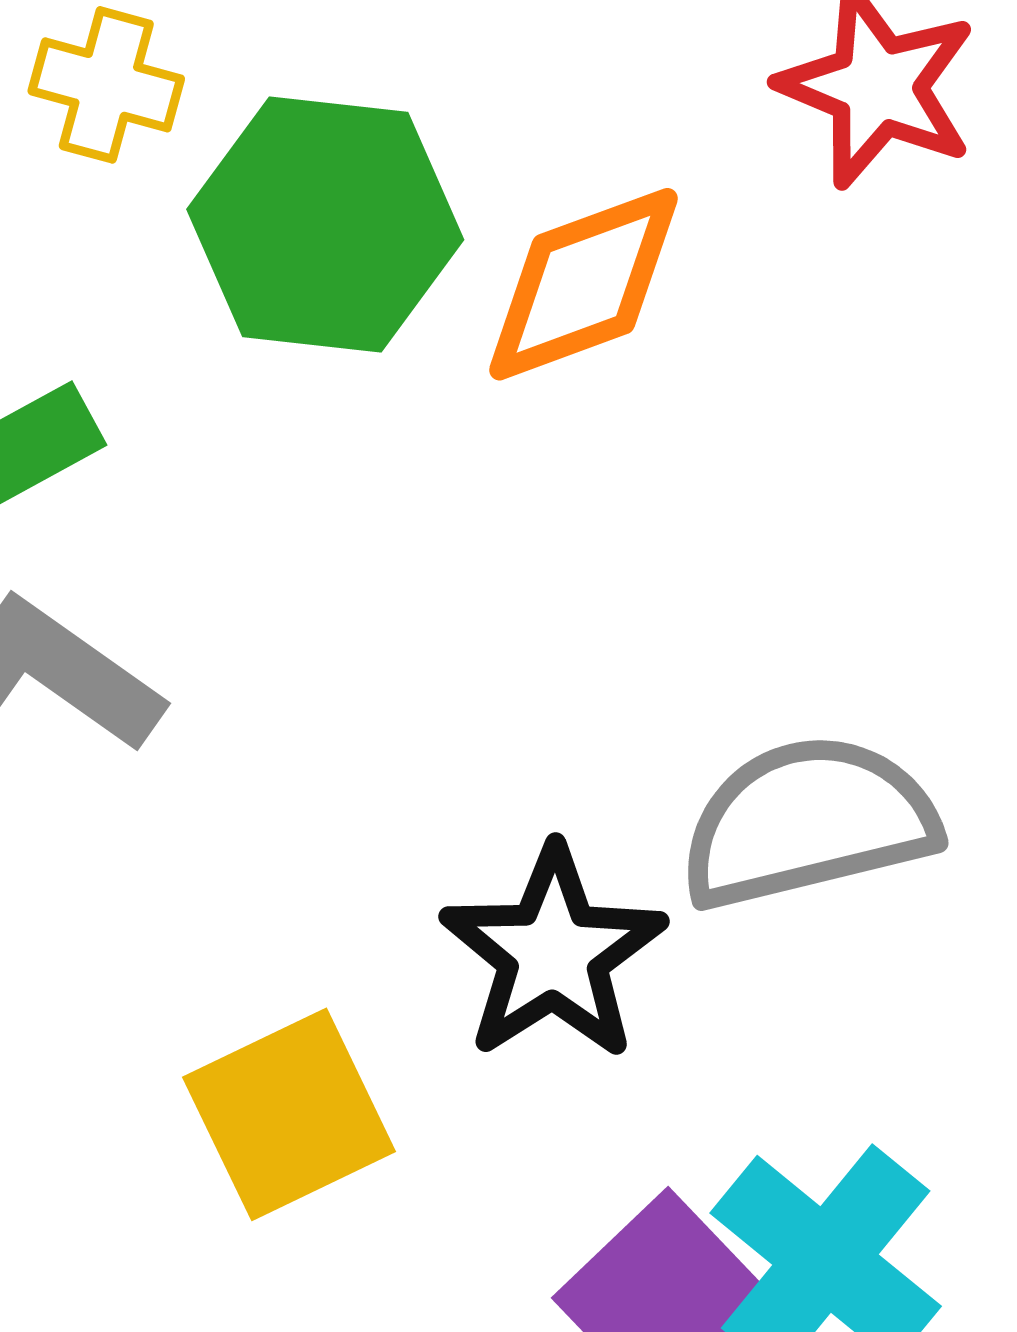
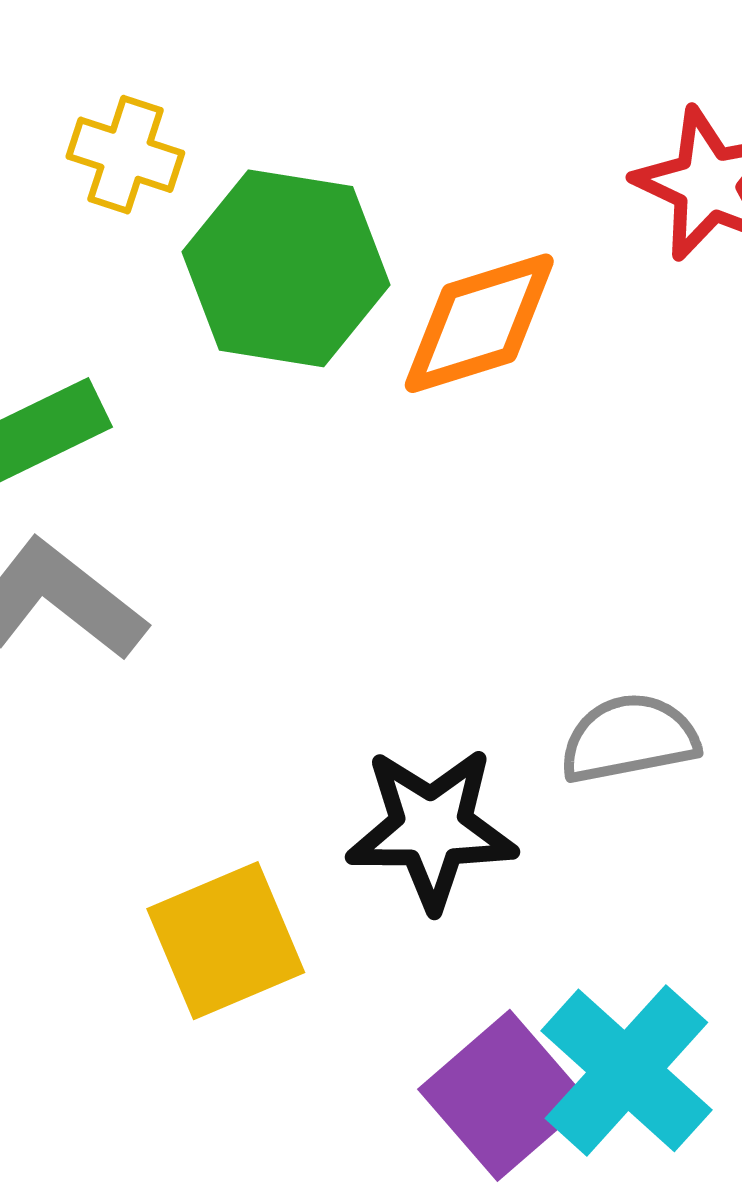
gray semicircle: (808, 822) -> (629, 738), size x0.7
black star: (553, 953) -> (432, 829), turned 30

